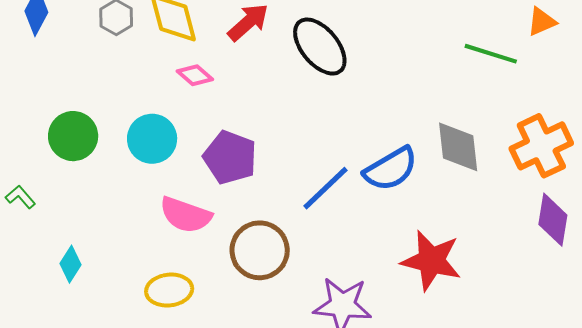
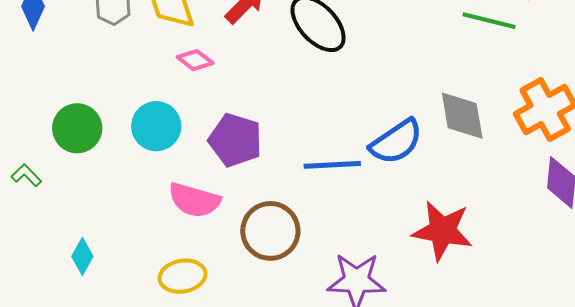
blue line: (325, 188) -> (332, 165), turned 44
green L-shape: (20, 197) -> (26, 175), moved

